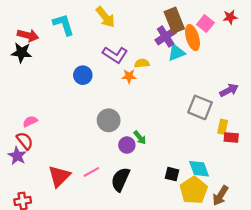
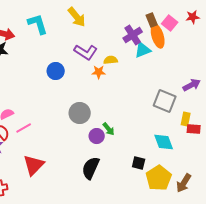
brown rectangle: (174, 20) -> (152, 20), moved, size x0.6
cyan diamond: (199, 169) -> (164, 142), moved
pink line: (91, 172) -> (24, 128), moved

